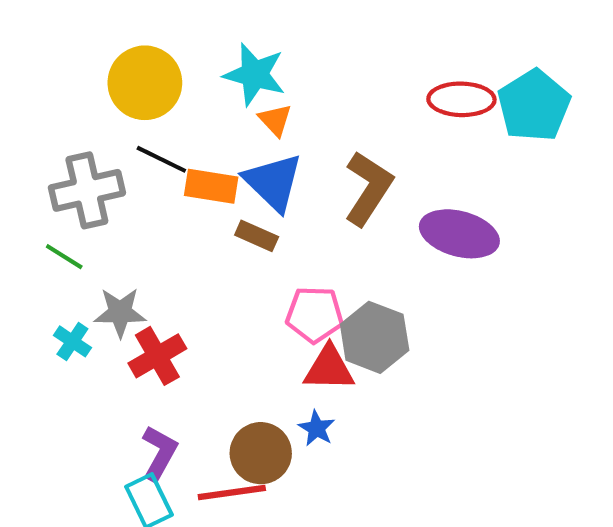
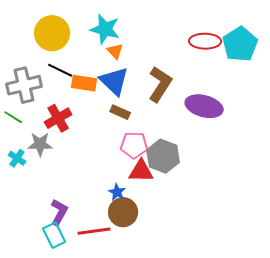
brown rectangle: (257, 236) -> (120, 112), moved
red cross: (157, 356) -> (58, 118), moved
blue star: (317, 428) -> (117, 192), moved
brown circle: (261, 453) -> (123, 212), moved

